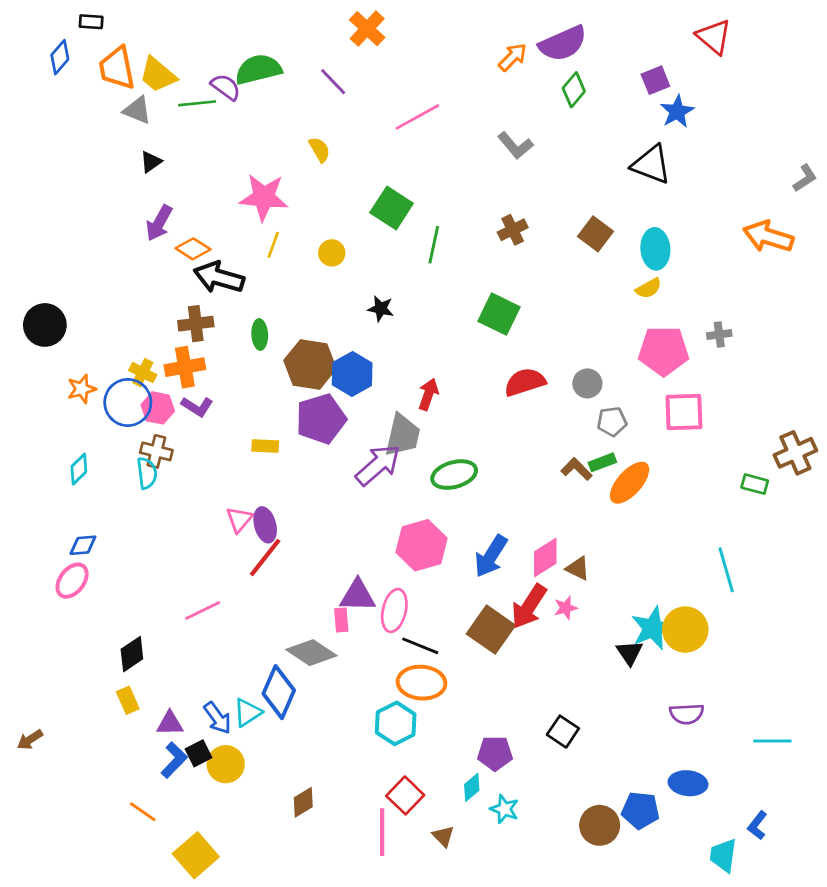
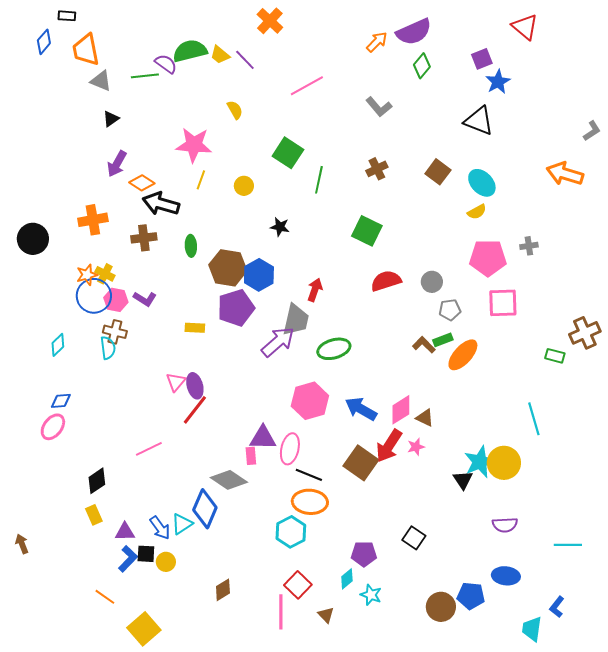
yellow trapezoid: (158, 75) -> (220, 55), moved, size x0.7
cyan ellipse: (655, 249) -> (482, 183), turned -40
orange cross: (185, 367) -> (93, 220), moved
orange star: (82, 389) -> (87, 275), moved
blue arrow: (491, 556) -> (361, 409), turned 88
brown arrow: (30, 740) -> (22, 544), turned 102
black square: (199, 753) -> (146, 554), turned 30
yellow circle: (226, 764) -> (166, 562), size x0.7

